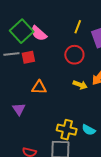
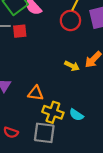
red circle: (74, 55) -> (70, 20), moved
orange triangle: (39, 87) -> (36, 93), moved

